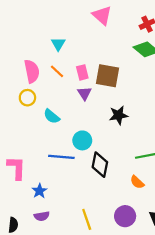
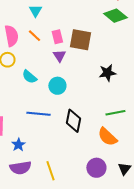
black star: (119, 115) -> (107, 73), moved
cyan circle: (82, 140) -> (57, 86), moved
orange semicircle: (137, 182) -> (107, 137), size x1.5
purple semicircle: (42, 216) -> (20, 168), size x1.5
yellow line: (87, 219) -> (50, 171), moved

